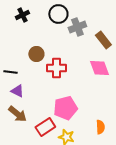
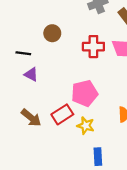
red cross: (56, 68) -> (93, 47), moved
brown arrow: (17, 114) -> (31, 118), moved

